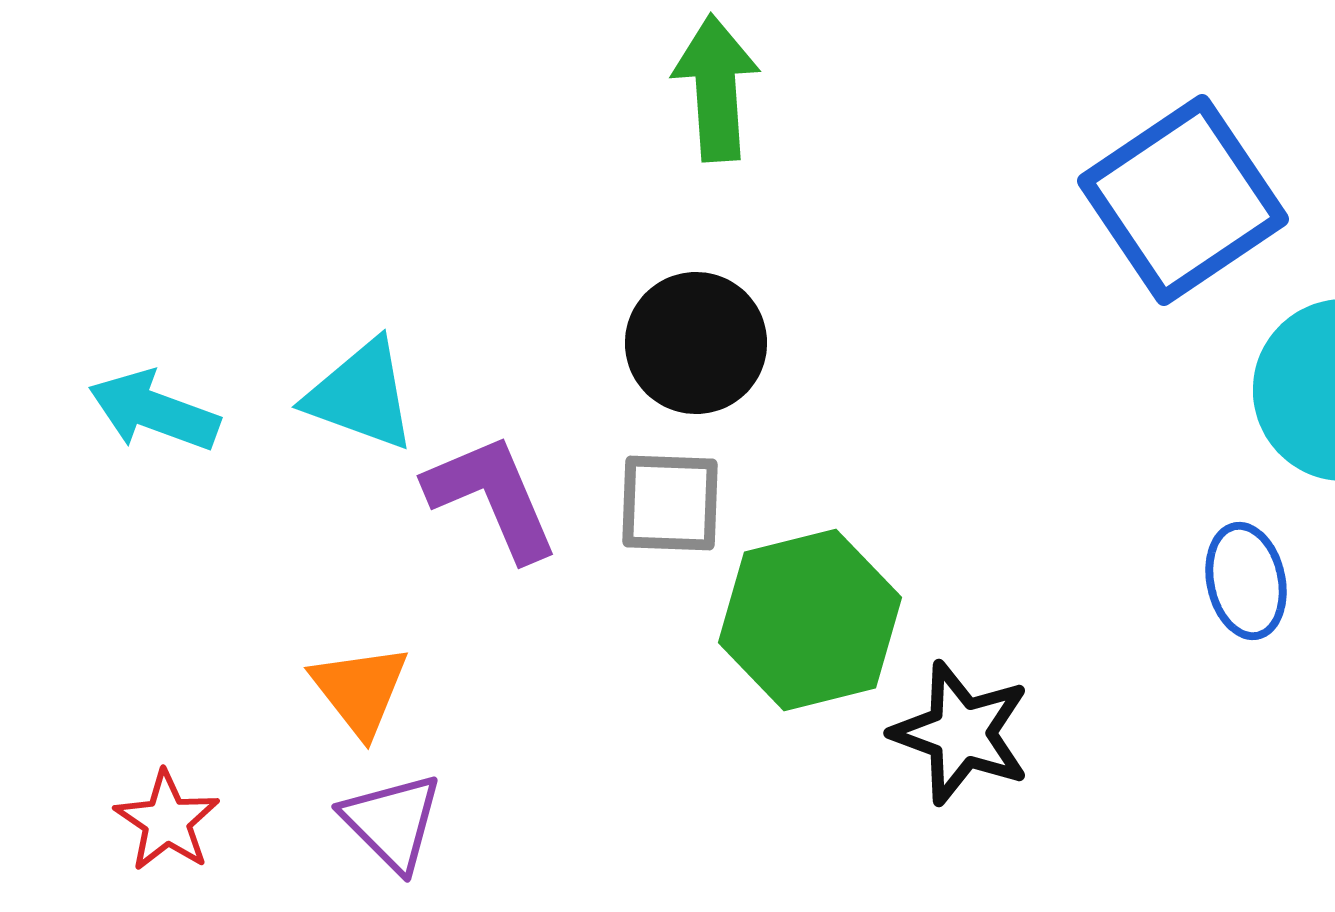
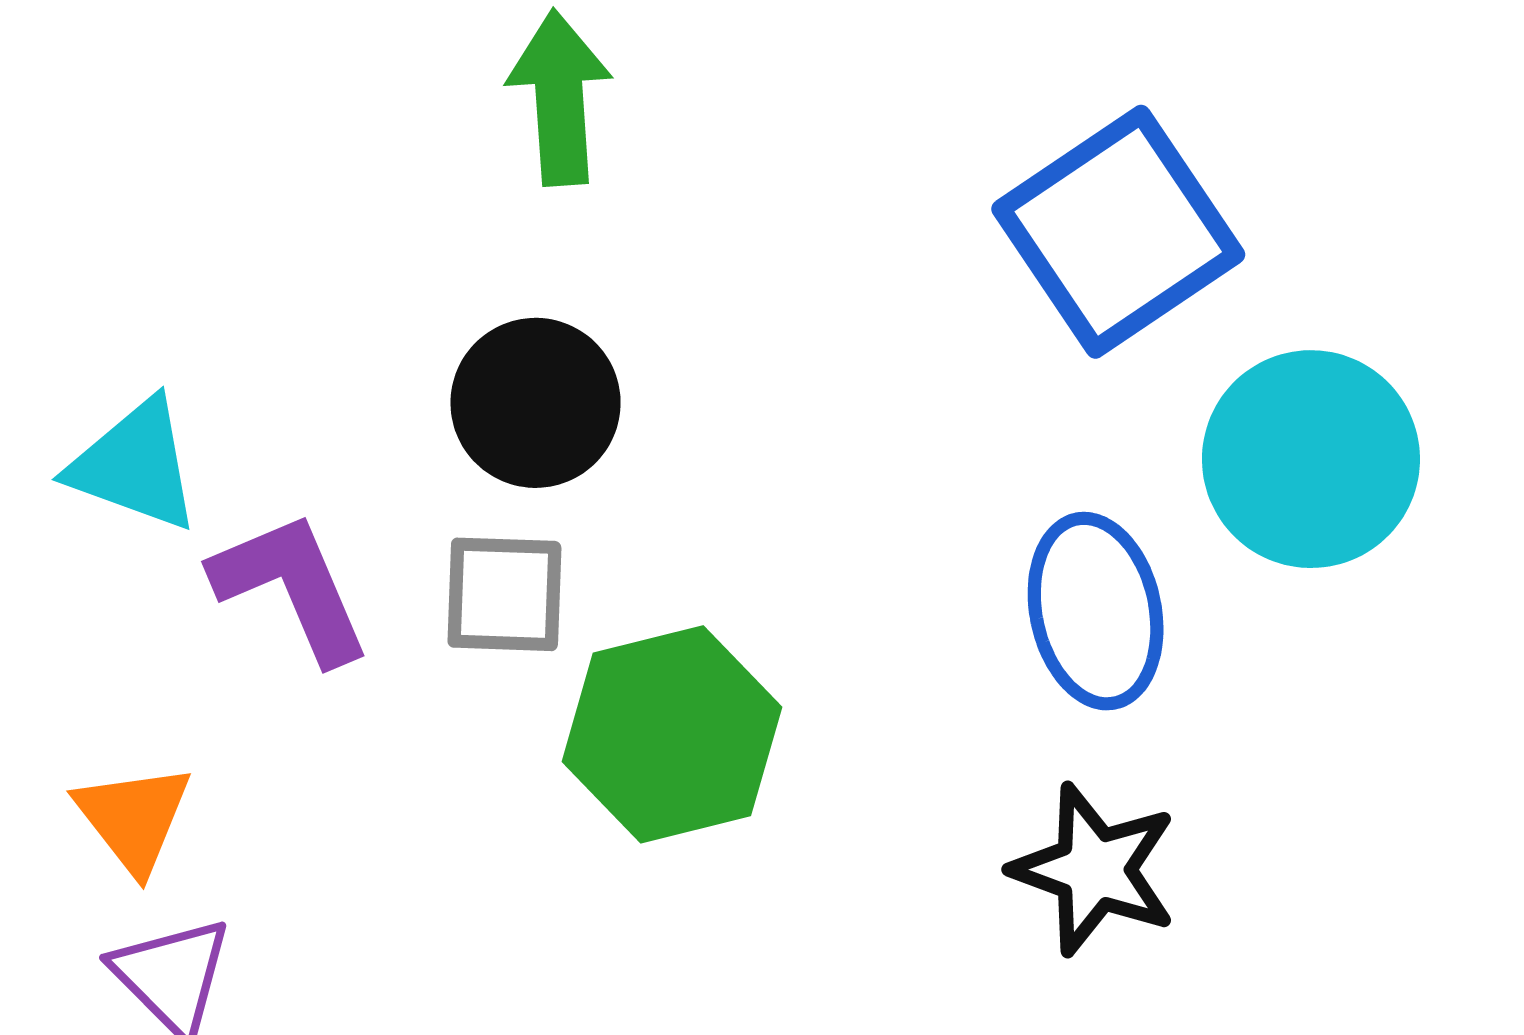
blue ellipse: (1246, 581) -> (1096, 611), moved, size x1.4
black star: (961, 733) -> (1094, 870), moved

